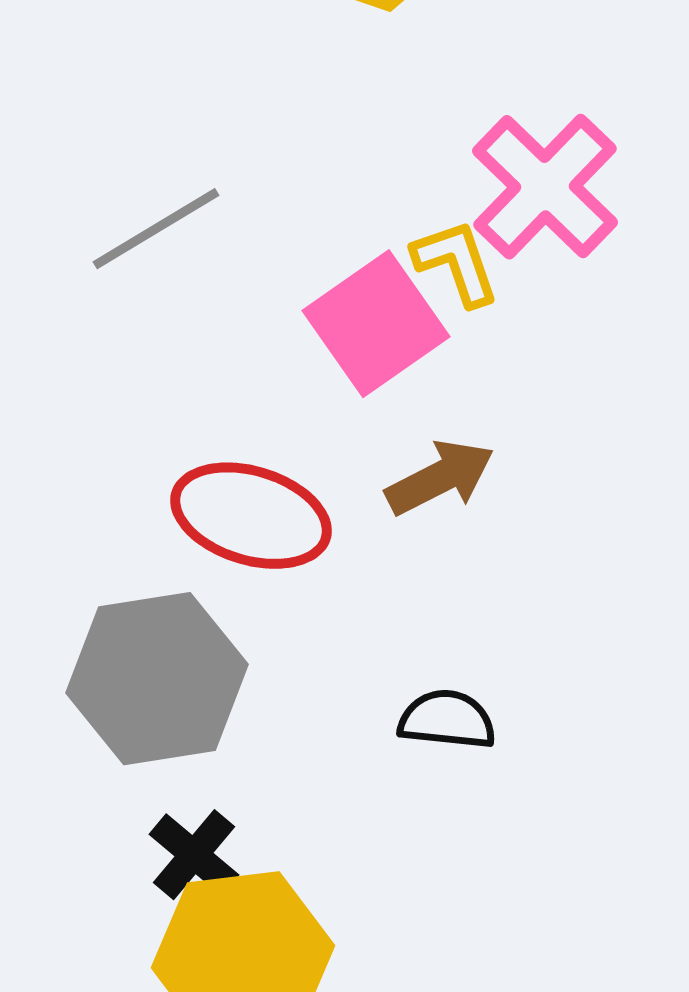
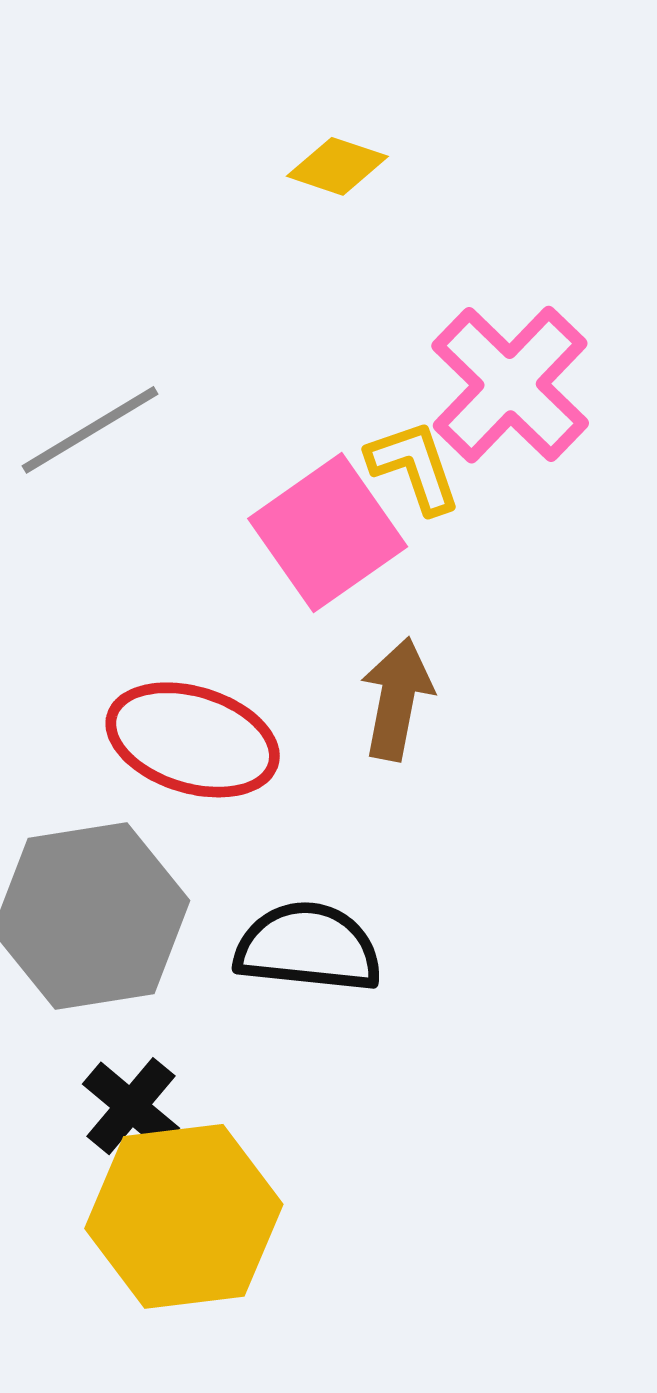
brown arrow: (440, 478) -> (397, 699), turned -52
black semicircle: (447, 720) -> (308, 947), moved, size x1.4

